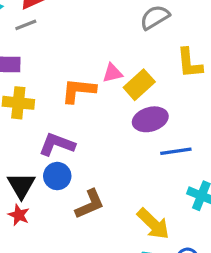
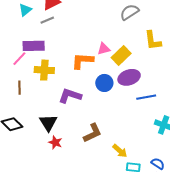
blue circle: (57, 176) -> (104, 83), moved
red star: (19, 215) -> (55, 142), moved
yellow arrow: (153, 224) -> (120, 151), moved, size x0.7

